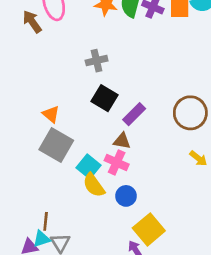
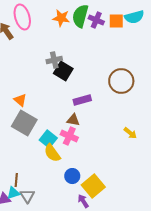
black square: (105, 98) -> (63, 71), moved
brown circle: (190, 113) -> (121, 81), moved
purple rectangle: (134, 114) -> (82, 100), turned 30
blue circle: (126, 196) -> (72, 176), moved

